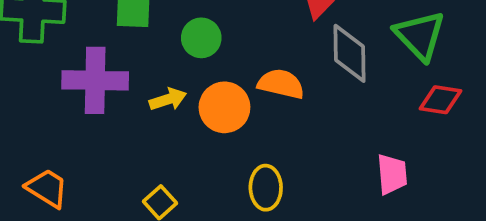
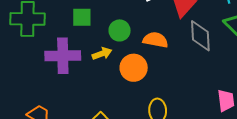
orange semicircle: (281, 84) -> (155, 40), moved
yellow arrow: (168, 99) -> (102, 54), moved

